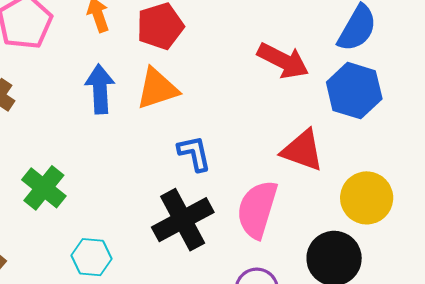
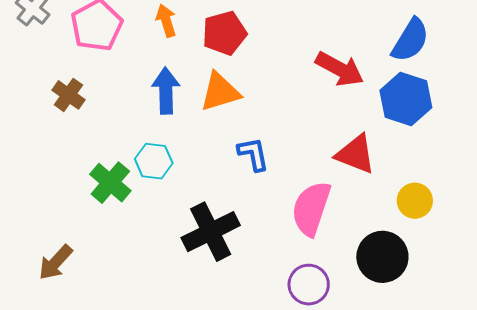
yellow circle: (367, 198) -> (415, 201), size x0.7
black cross: (183, 220) -> (211, 232), moved
cyan hexagon: (92, 257) -> (154, 161), moved

